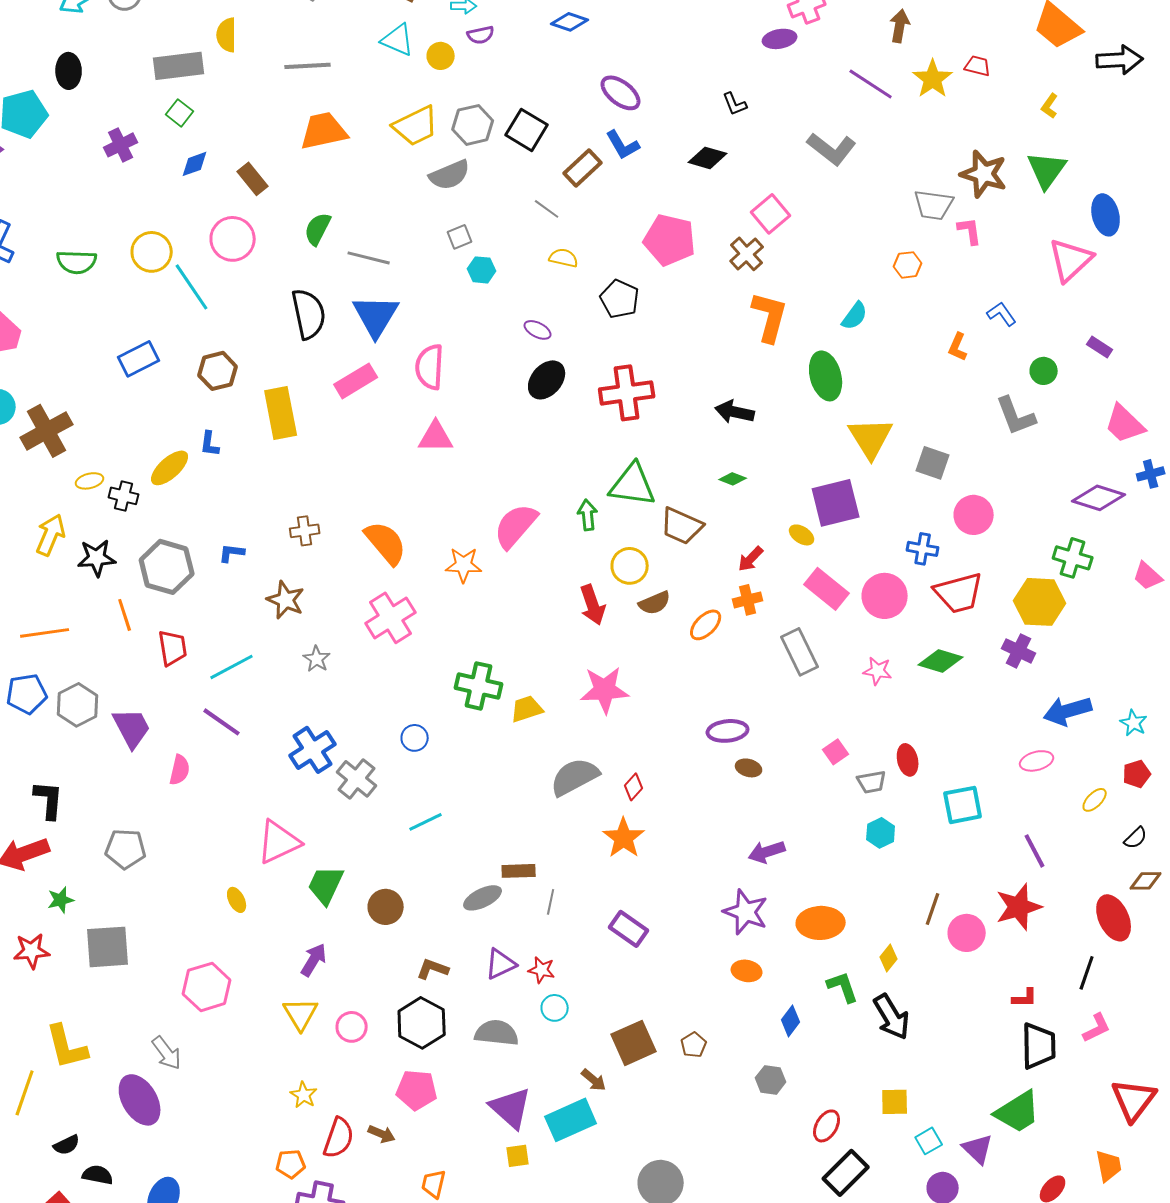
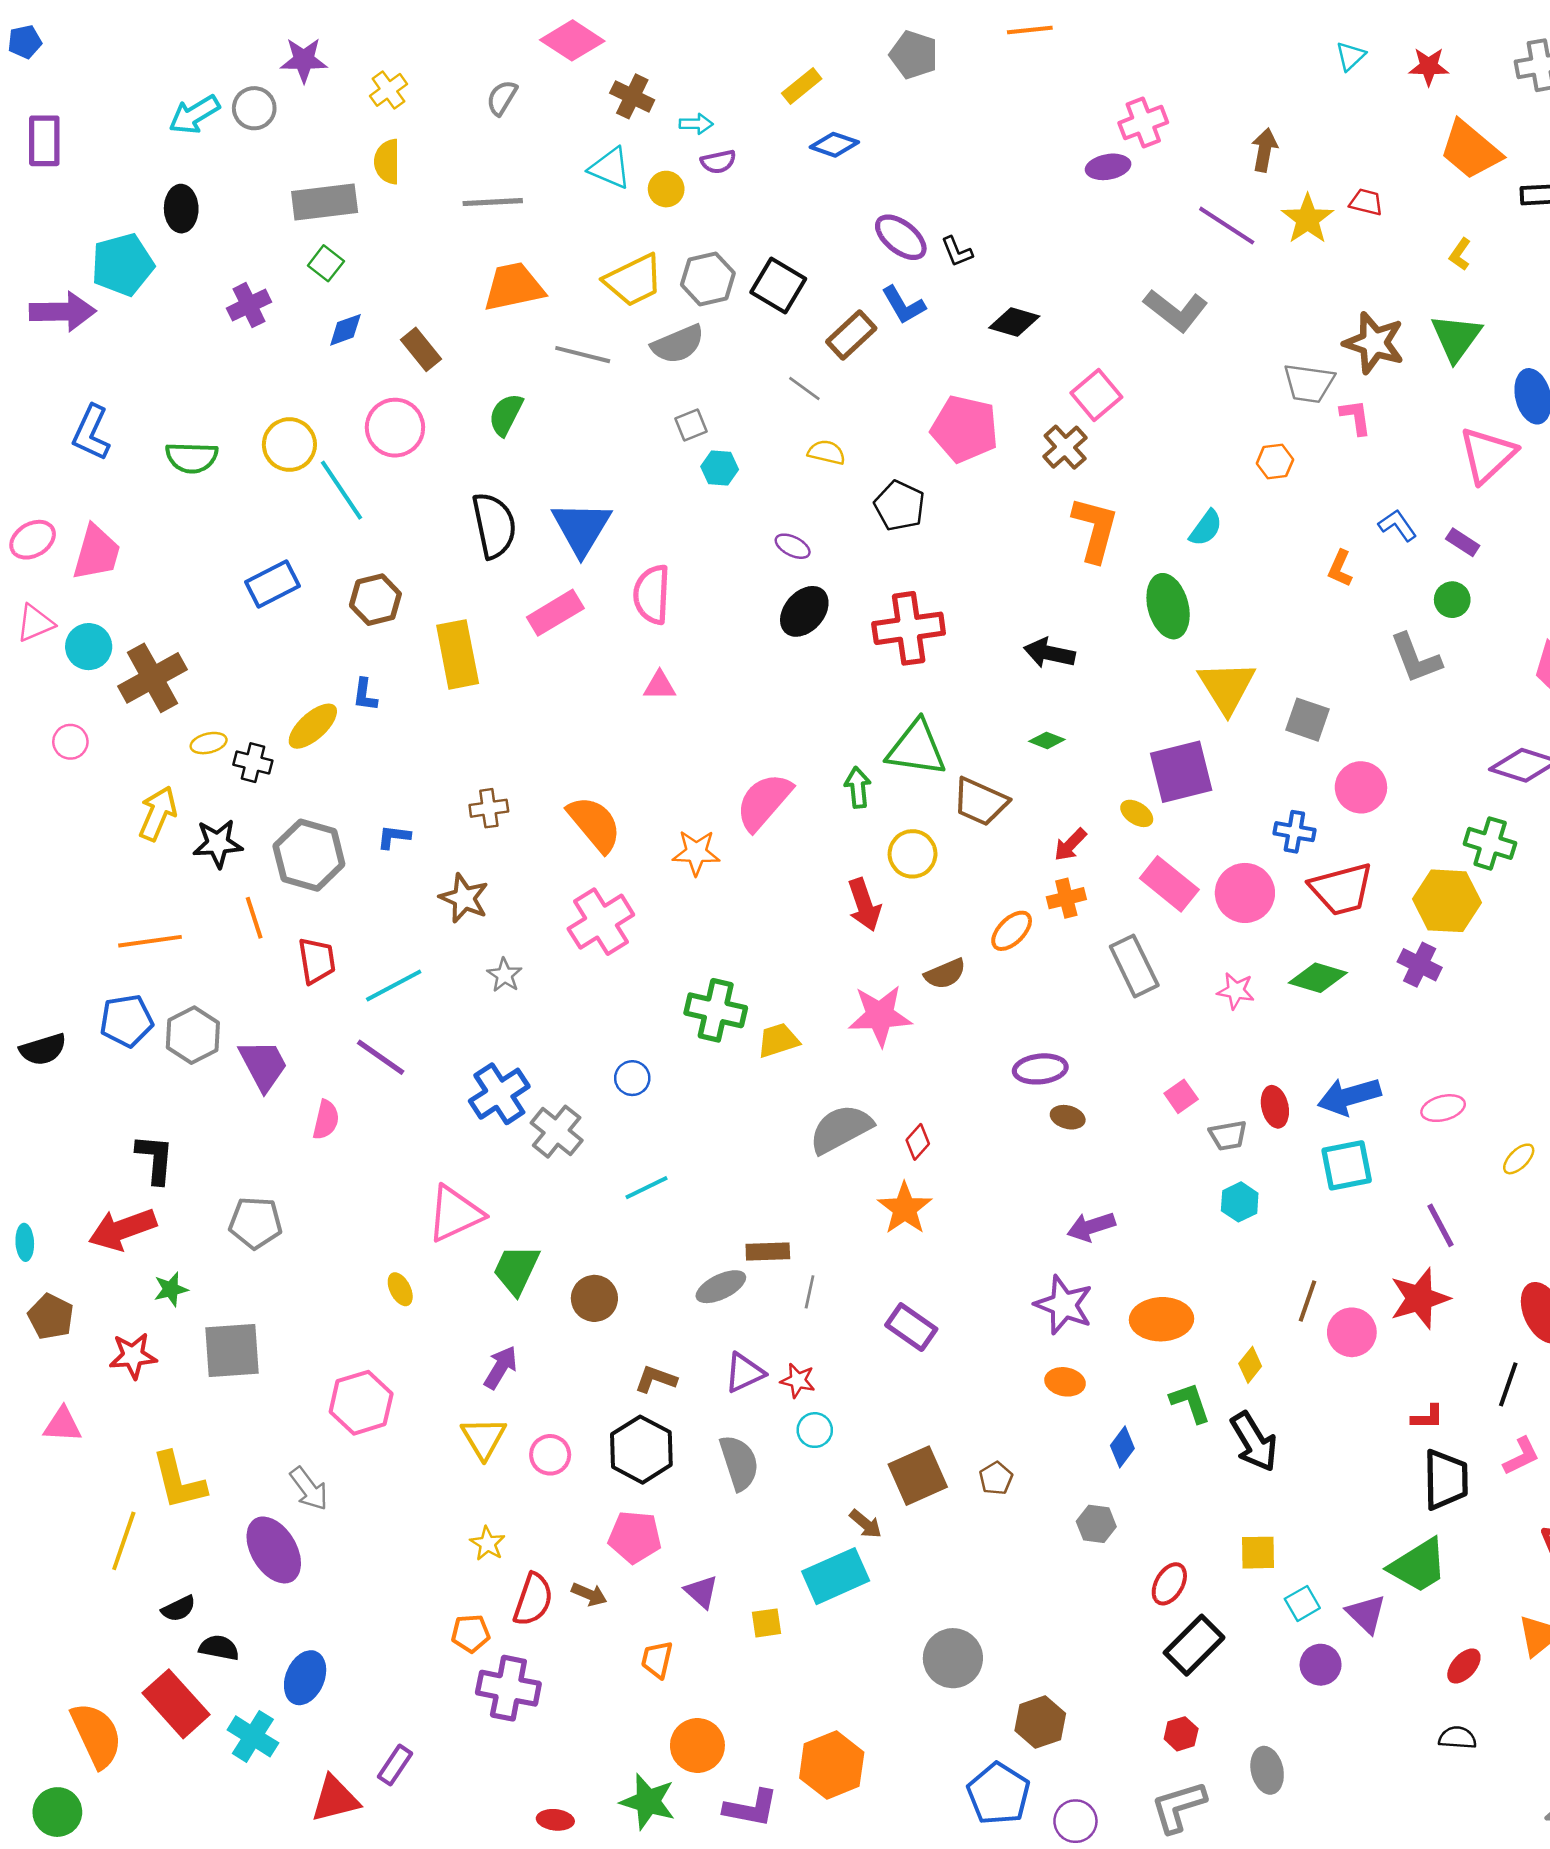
black L-shape: (735, 104) -> (957, 252), moved
gray line: (369, 258) -> (583, 355), moved
purple rectangle: (1100, 347) -> (1463, 542), moved
pink triangle: (436, 437) -> (660, 686), size x0.7
brown semicircle: (655, 603) -> (945, 974), moved
blue arrow: (1068, 711) -> (1349, 1096), moved
gray semicircle: (497, 1033) -> (739, 1463), turned 66
purple triangle: (511, 1108) -> (701, 1592), moved, size x0.6

